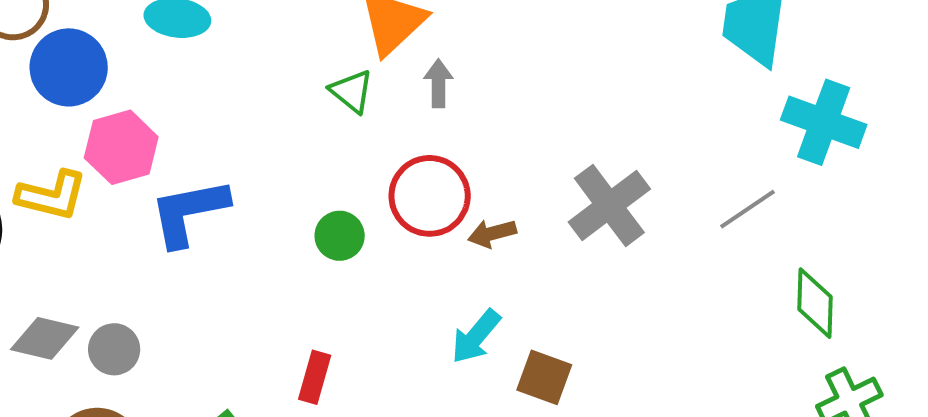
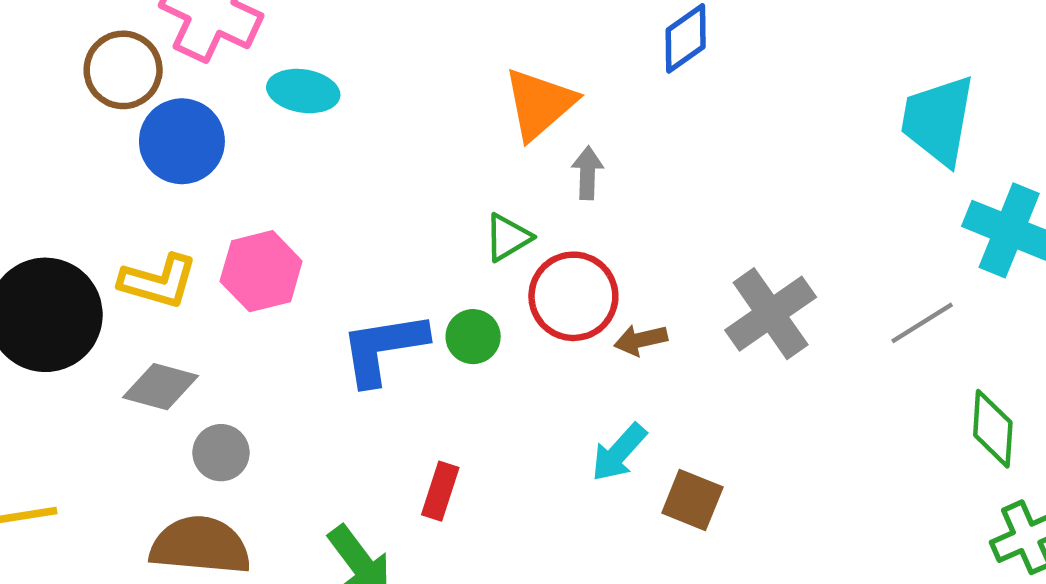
green triangle: (352, 91) -> (508, 237), moved, turned 48
pink hexagon: (121, 147) -> (261, 271), moved
blue L-shape: (189, 212) -> (383, 348), moved
gray diamond: (45, 338) -> (161, 387), moved

